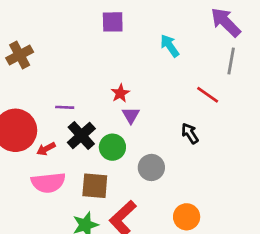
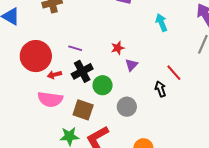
red line: (208, 95) -> (174, 73), moved
purple triangle: (131, 115) -> (131, 65), moved

